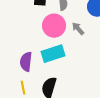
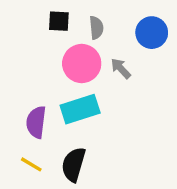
yellow line: (23, 88) -> (31, 164), turned -48

